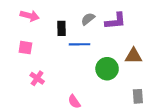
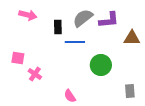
gray semicircle: (88, 19) -> (83, 18), size x1.5
pink square: (25, 48) -> (18, 58), moved
brown triangle: (134, 56) -> (132, 38), moved

